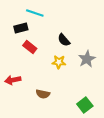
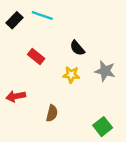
black rectangle: (21, 28) -> (14, 20), moved, turned -32
gray star: (87, 59) -> (105, 71), turned -30
brown semicircle: (43, 94) -> (52, 113), turned -88

